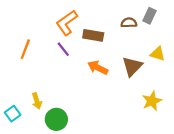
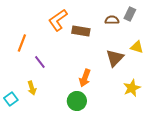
purple line: (63, 49) -> (40, 62), moved
orange arrow: (98, 68) -> (85, 78), moved, turned -96
green circle: (56, 119) -> (77, 101), moved

